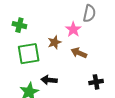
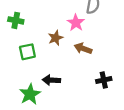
green square: (29, 54) -> (27, 52), size x0.7

